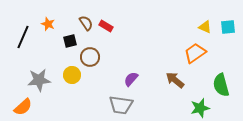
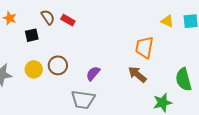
orange trapezoid: (195, 53) -> (144, 47), moved, turned -45
brown circle: (90, 57) -> (58, 65), moved

